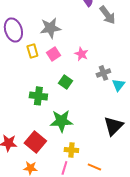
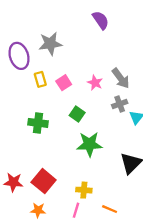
gray arrow: (107, 15) -> (121, 78), moved
gray star: (50, 28) -> (50, 44), moved
green cross: (38, 96) -> (38, 123), moved
green star: (61, 121) -> (89, 144), moved

